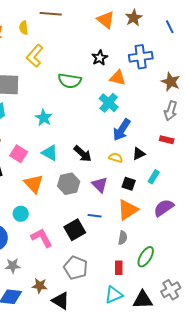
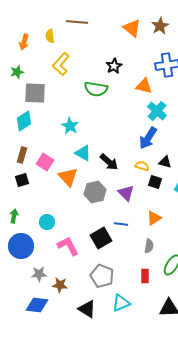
black star: (100, 58) -> (114, 66), moved
cyan cross: (109, 103) -> (157, 111), moved
cyan triangle: (50, 153) -> (83, 153), moved
black triangle: (139, 154) -> (165, 162), turned 40
orange triangle: (34, 184) -> (68, 177), moved
black square: (129, 184) -> (155, 182), moved
orange triangle: (128, 210) -> (154, 218), size x0.7
brown star: (40, 286) -> (60, 285), moved
cyan triangle: (114, 295) -> (121, 303), moved

